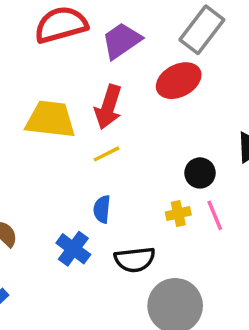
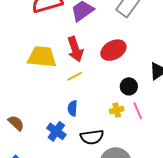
red ellipse: (179, 81) -> (113, 50), moved
red arrow: (108, 107) -> (75, 49), turned -35

